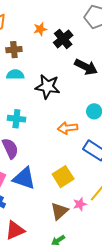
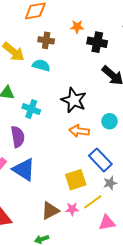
black cross: (63, 39) -> (97, 42), turned 36
black star: (48, 87) -> (74, 100), moved
yellow square: (63, 177) -> (76, 180), moved

